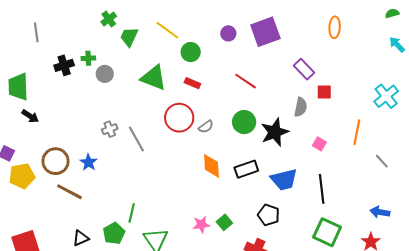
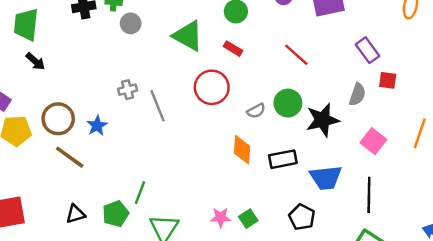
gray semicircle: (206, 127) -> (256, 111), moved
pink square: (319, 144) -> (373, 141), size x1.5

